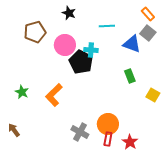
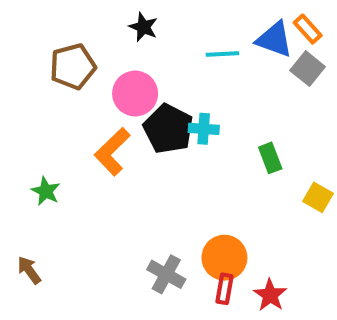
blue triangle: (132, 44) -> (274, 39), moved
cyan cross: (91, 50) -> (204, 129), moved
orange L-shape: (54, 95) -> (112, 152), moved

